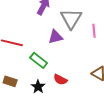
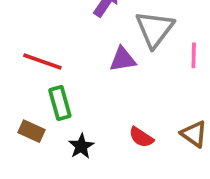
green rectangle: (39, 60) -> (60, 103), moved, turned 30
red semicircle: (60, 80) -> (141, 137), moved

